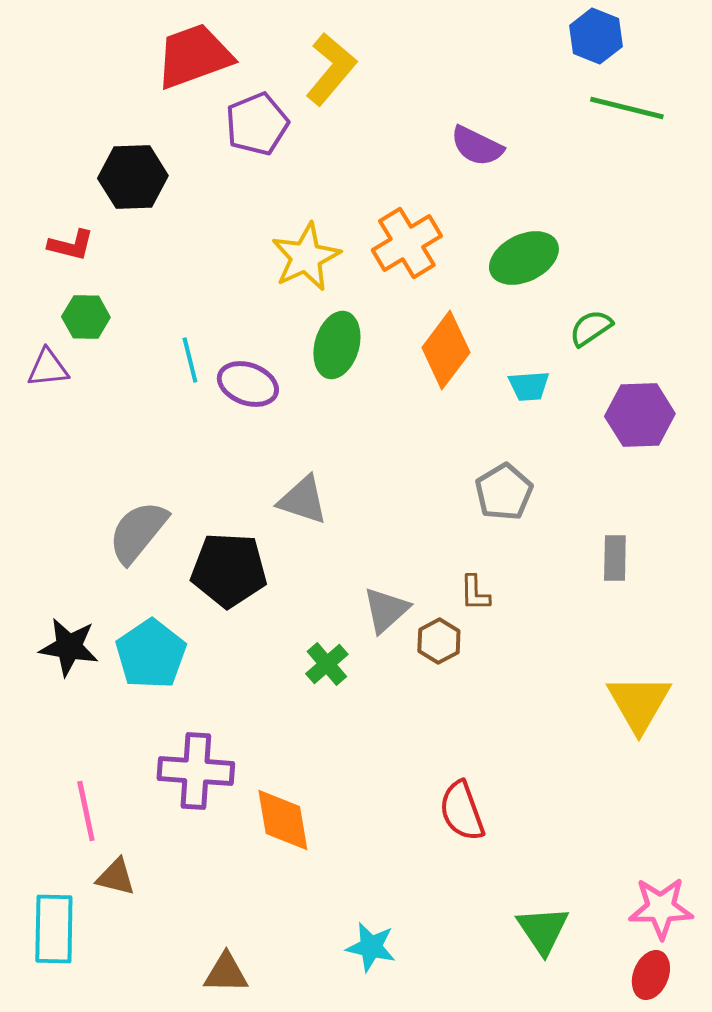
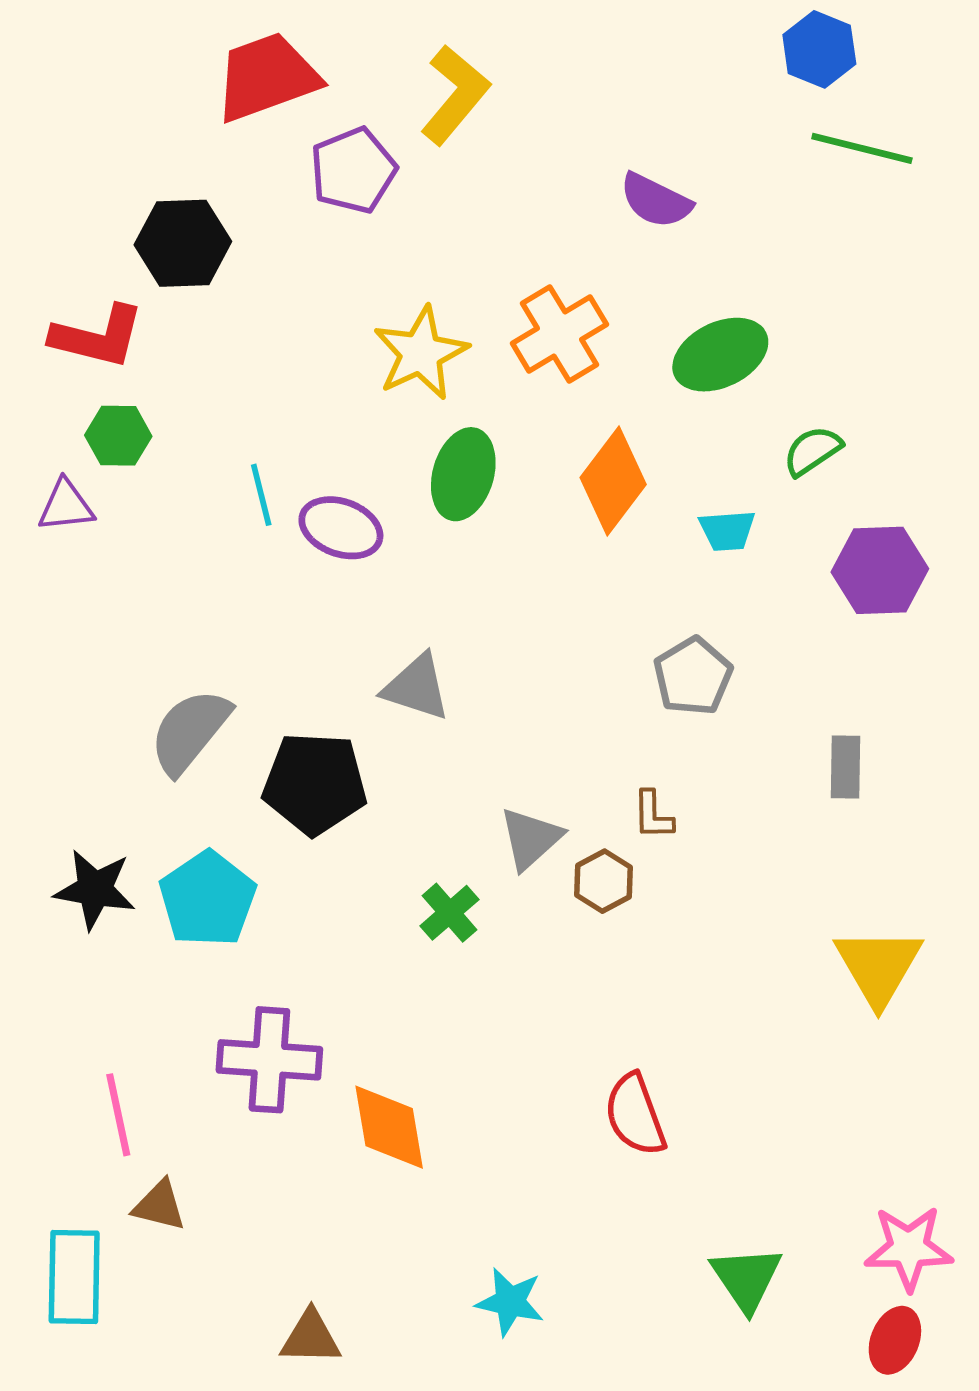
red L-shape: (71, 245) -> (98, 337), size x1.5

